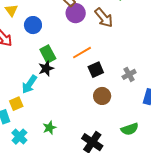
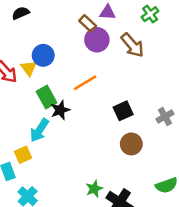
yellow triangle: (11, 10) -> (29, 68), moved
orange line: (82, 53) -> (85, 83), moved
green rectangle: (48, 54) -> (46, 97), moved
green star: (49, 128) -> (94, 189), moved

